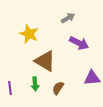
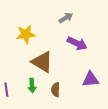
yellow star: (29, 34) -> (26, 34), turned -30
brown semicircle: (58, 88) -> (56, 90), turned -32

